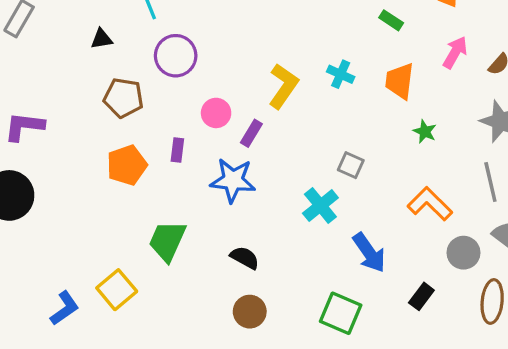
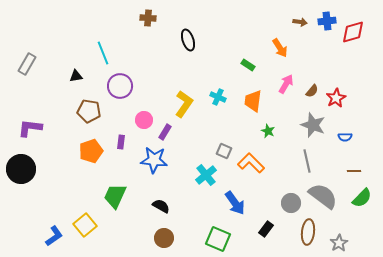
orange L-shape: (430, 204) -> (251, 163), moved

